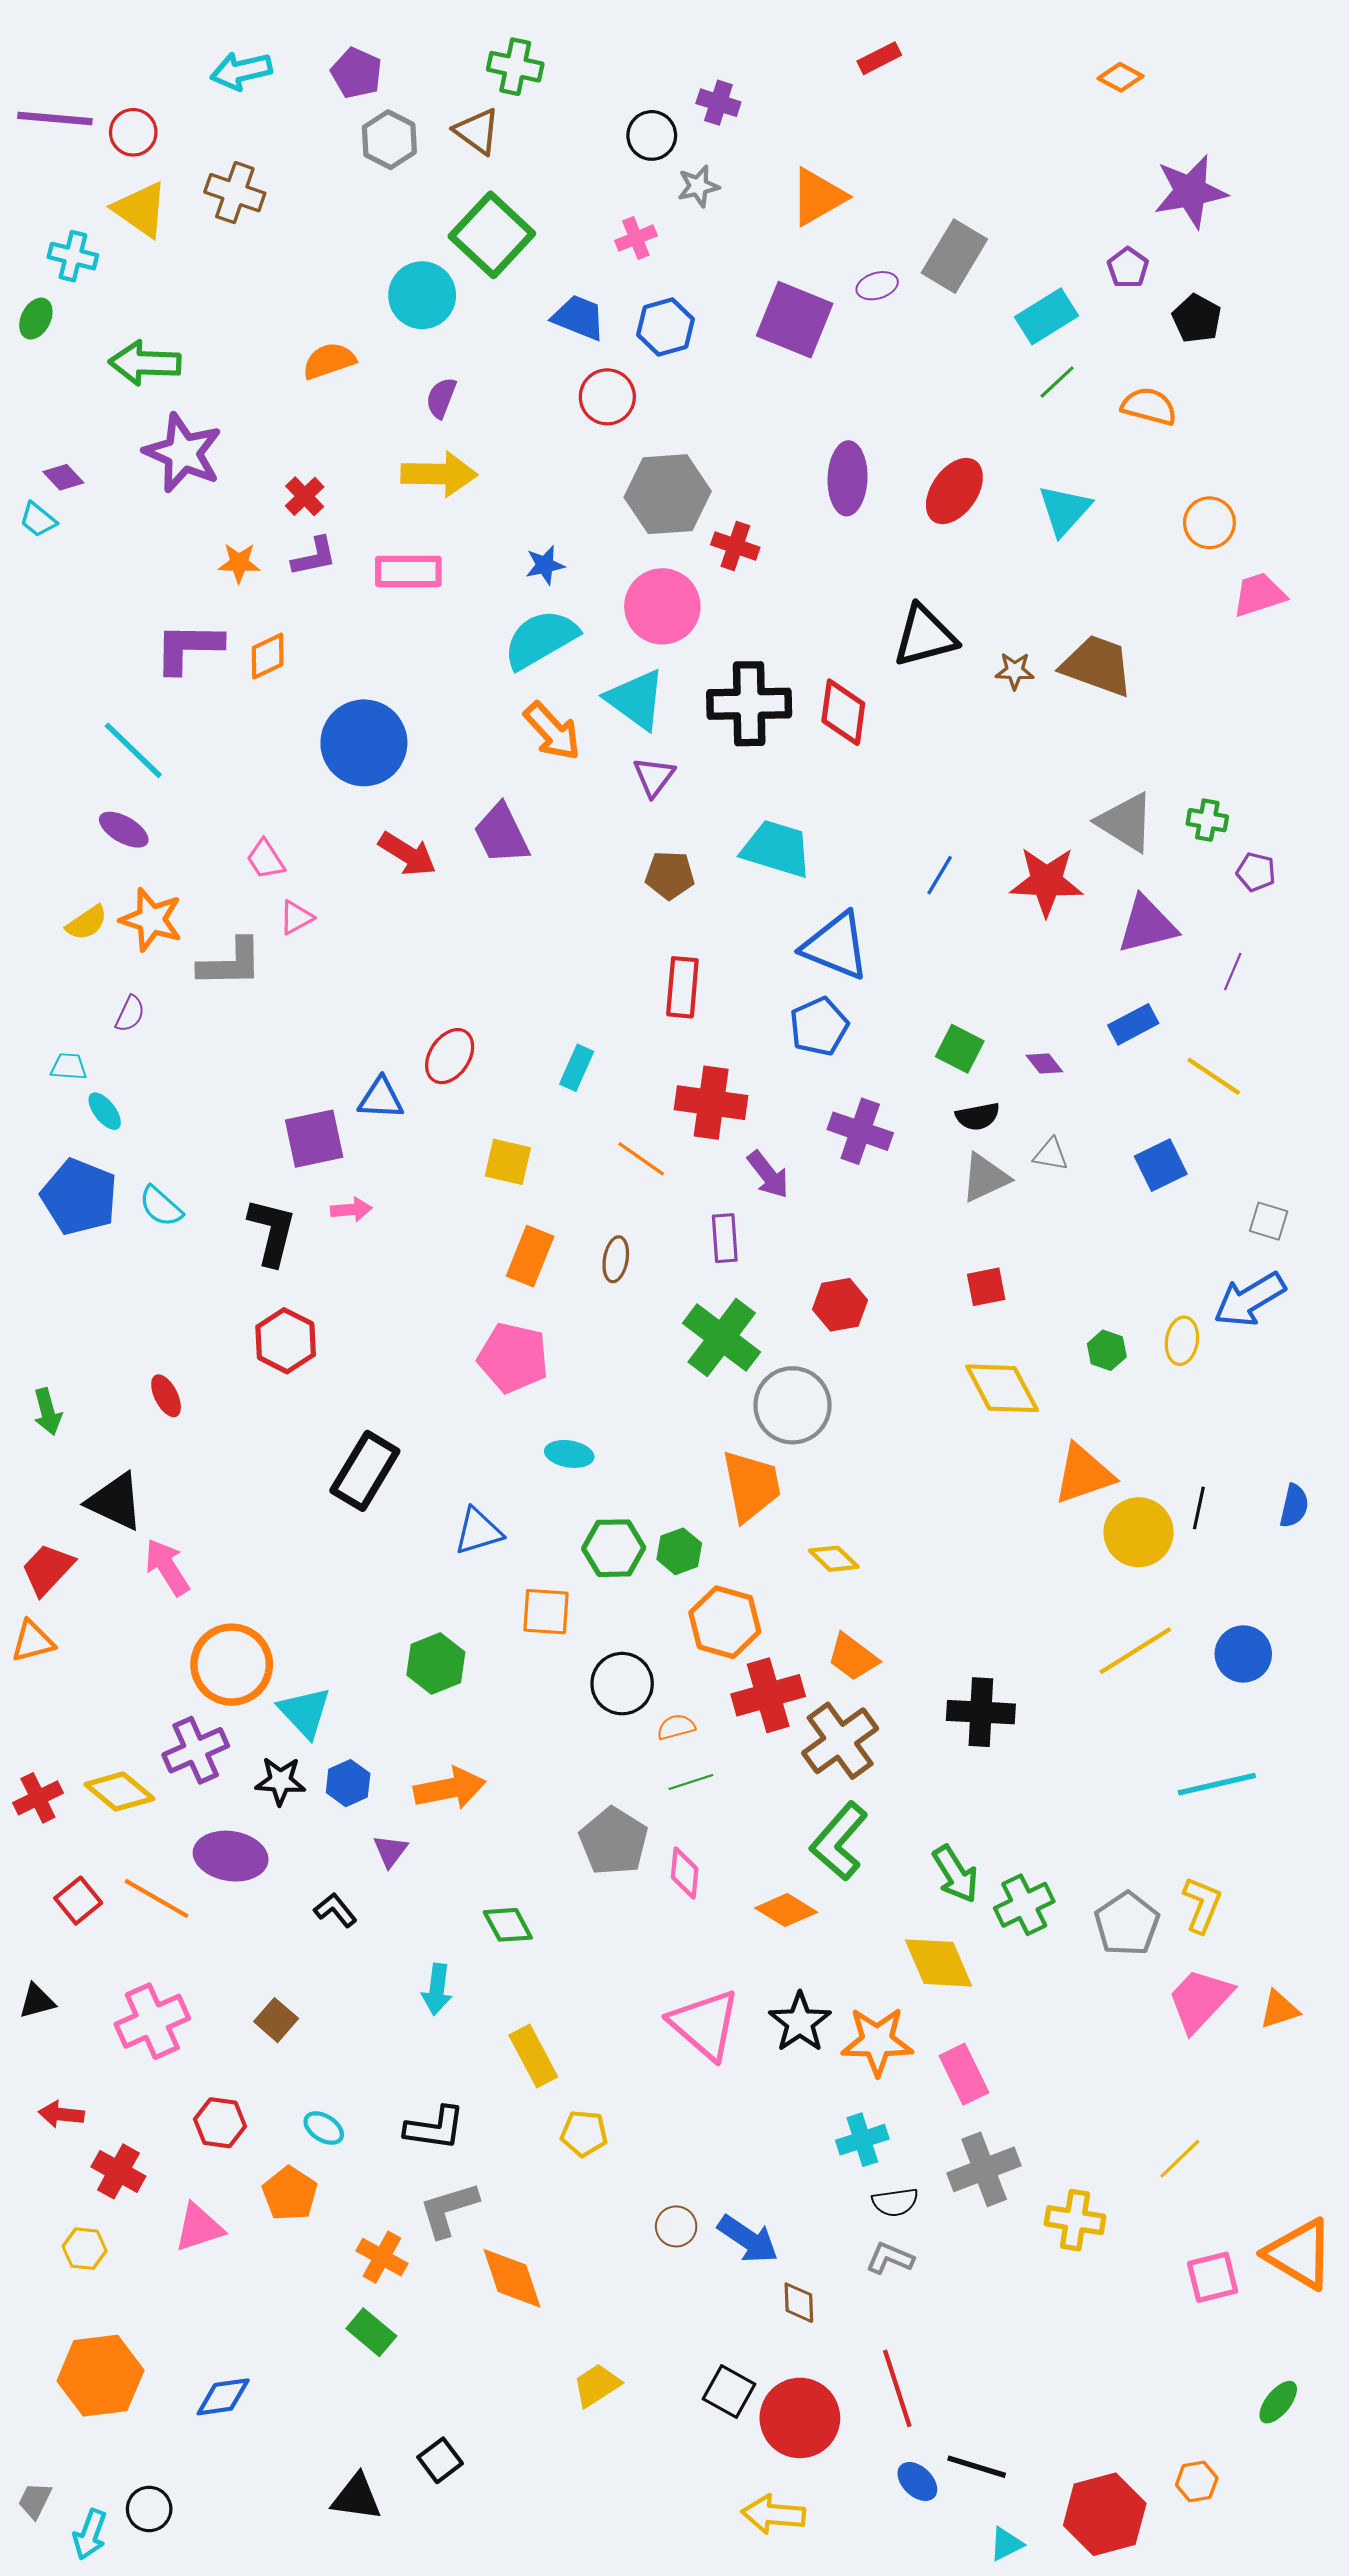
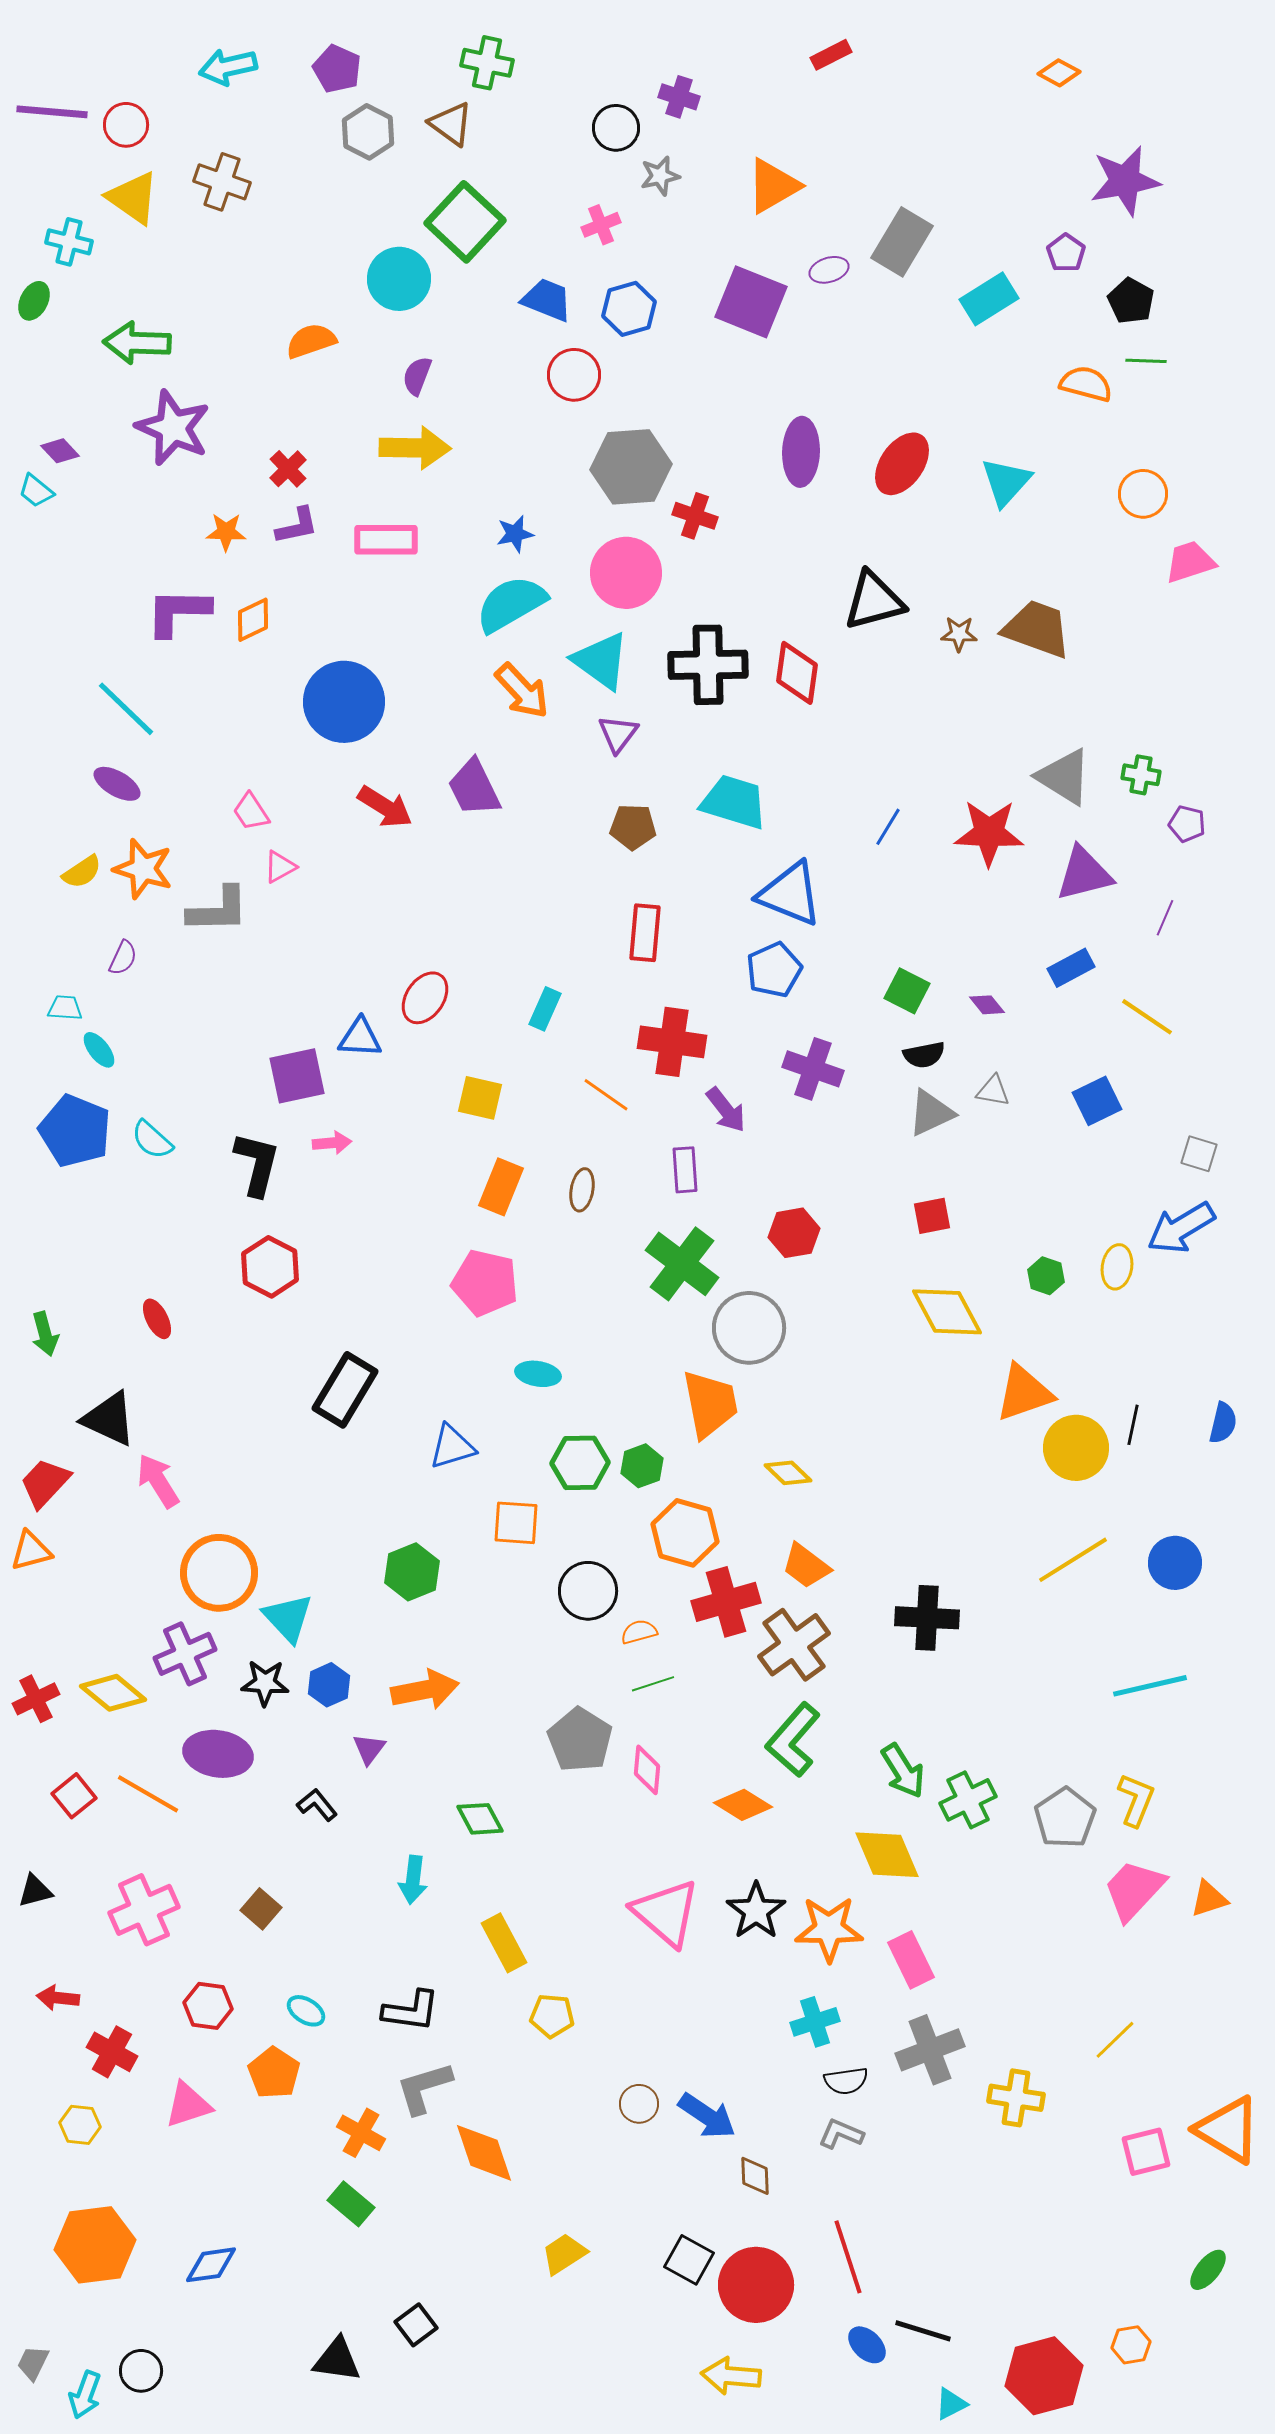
green line: (1057, 382) -> (1146, 361), moved, turned 45

